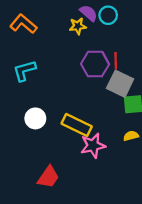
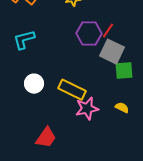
red line: (116, 61) -> (108, 31), turned 35
yellow semicircle: (131, 136) -> (122, 108), moved, turned 40

